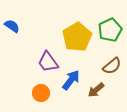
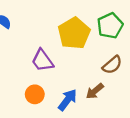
blue arrow: (71, 80) -> (67, 100), moved

